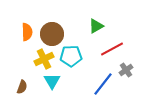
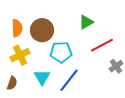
yellow cross: (44, 59) -> (20, 55), moved
blue line: (103, 84) -> (69, 80), moved

